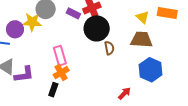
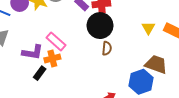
brown trapezoid: (141, 40) -> (156, 64), moved
pink rectangle: (60, 56) -> (56, 41), turned -48
purple L-shape: (24, 74) -> (33, 52), moved

